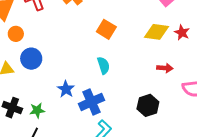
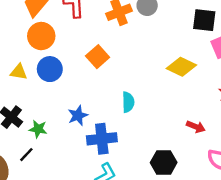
orange square: (106, 29) -> (98, 57), moved
yellow diamond: (157, 32) -> (181, 67), moved
orange circle: (16, 34) -> (41, 36), size x1.5

